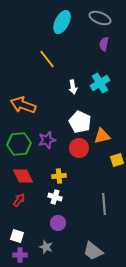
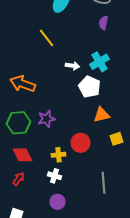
white arrow: (73, 87) -> (72, 66), turned -72
white pentagon: (80, 122) -> (90, 87), moved
red circle: (79, 148) -> (80, 143), moved

